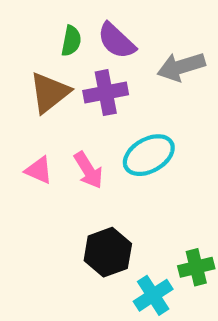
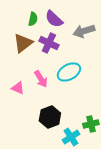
purple cross: (106, 93) -> (49, 43), turned 36
pink triangle: (39, 170) -> (18, 88), moved

